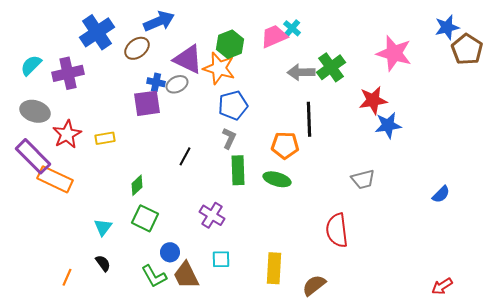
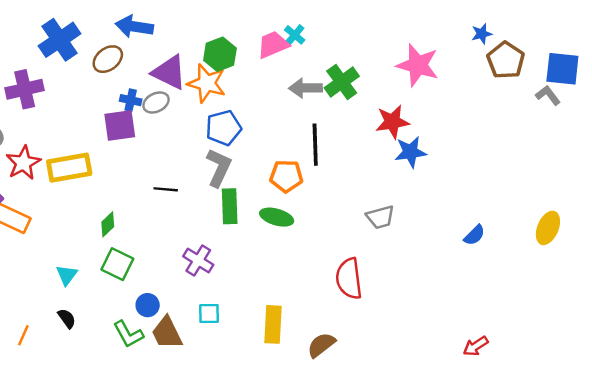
blue arrow: (159, 21) -> (134, 27), turned -148
blue star: (447, 27) -> (482, 34), size x0.7
yellow rectangle: (105, 138) -> (69, 168), size x1.8
gray L-shape: (229, 138) -> (219, 168), size x1.5
black line: (185, 156) -> (166, 189), turned 66

